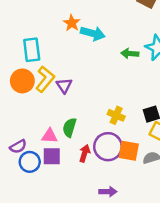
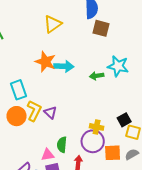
orange star: (72, 23) -> (45, 62), size x1.5
purple circle: (108, 147) -> (93, 141), moved

